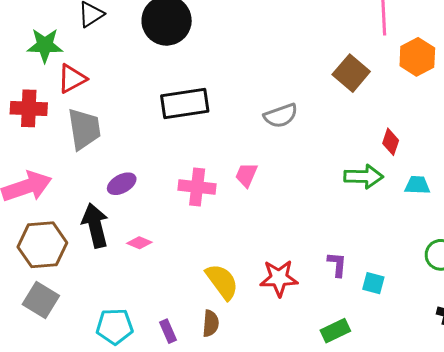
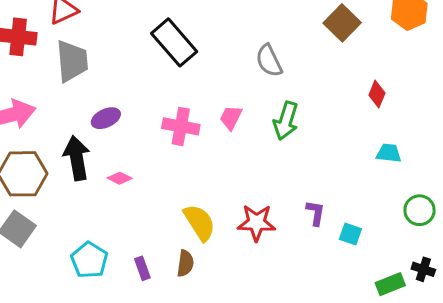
black rectangle: (185, 104) -> (174, 42), turned 54
gray semicircle: (281, 116) -> (269, 61), turned 80
green arrow: (364, 177) -> (286, 121), moved, turned 102
cyan trapezoid: (417, 185) -> (389, 153), moved
cyan pentagon: (115, 326) -> (89, 260), turned 30
green rectangle: (335, 331) -> (390, 284), moved

